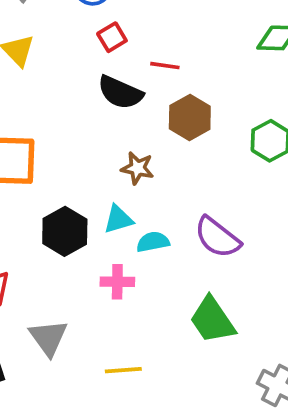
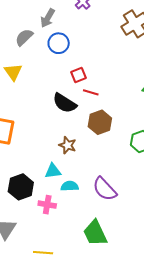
red square: (112, 37) -> (78, 75), moved
black hexagon: (65, 231) -> (21, 187), moved

